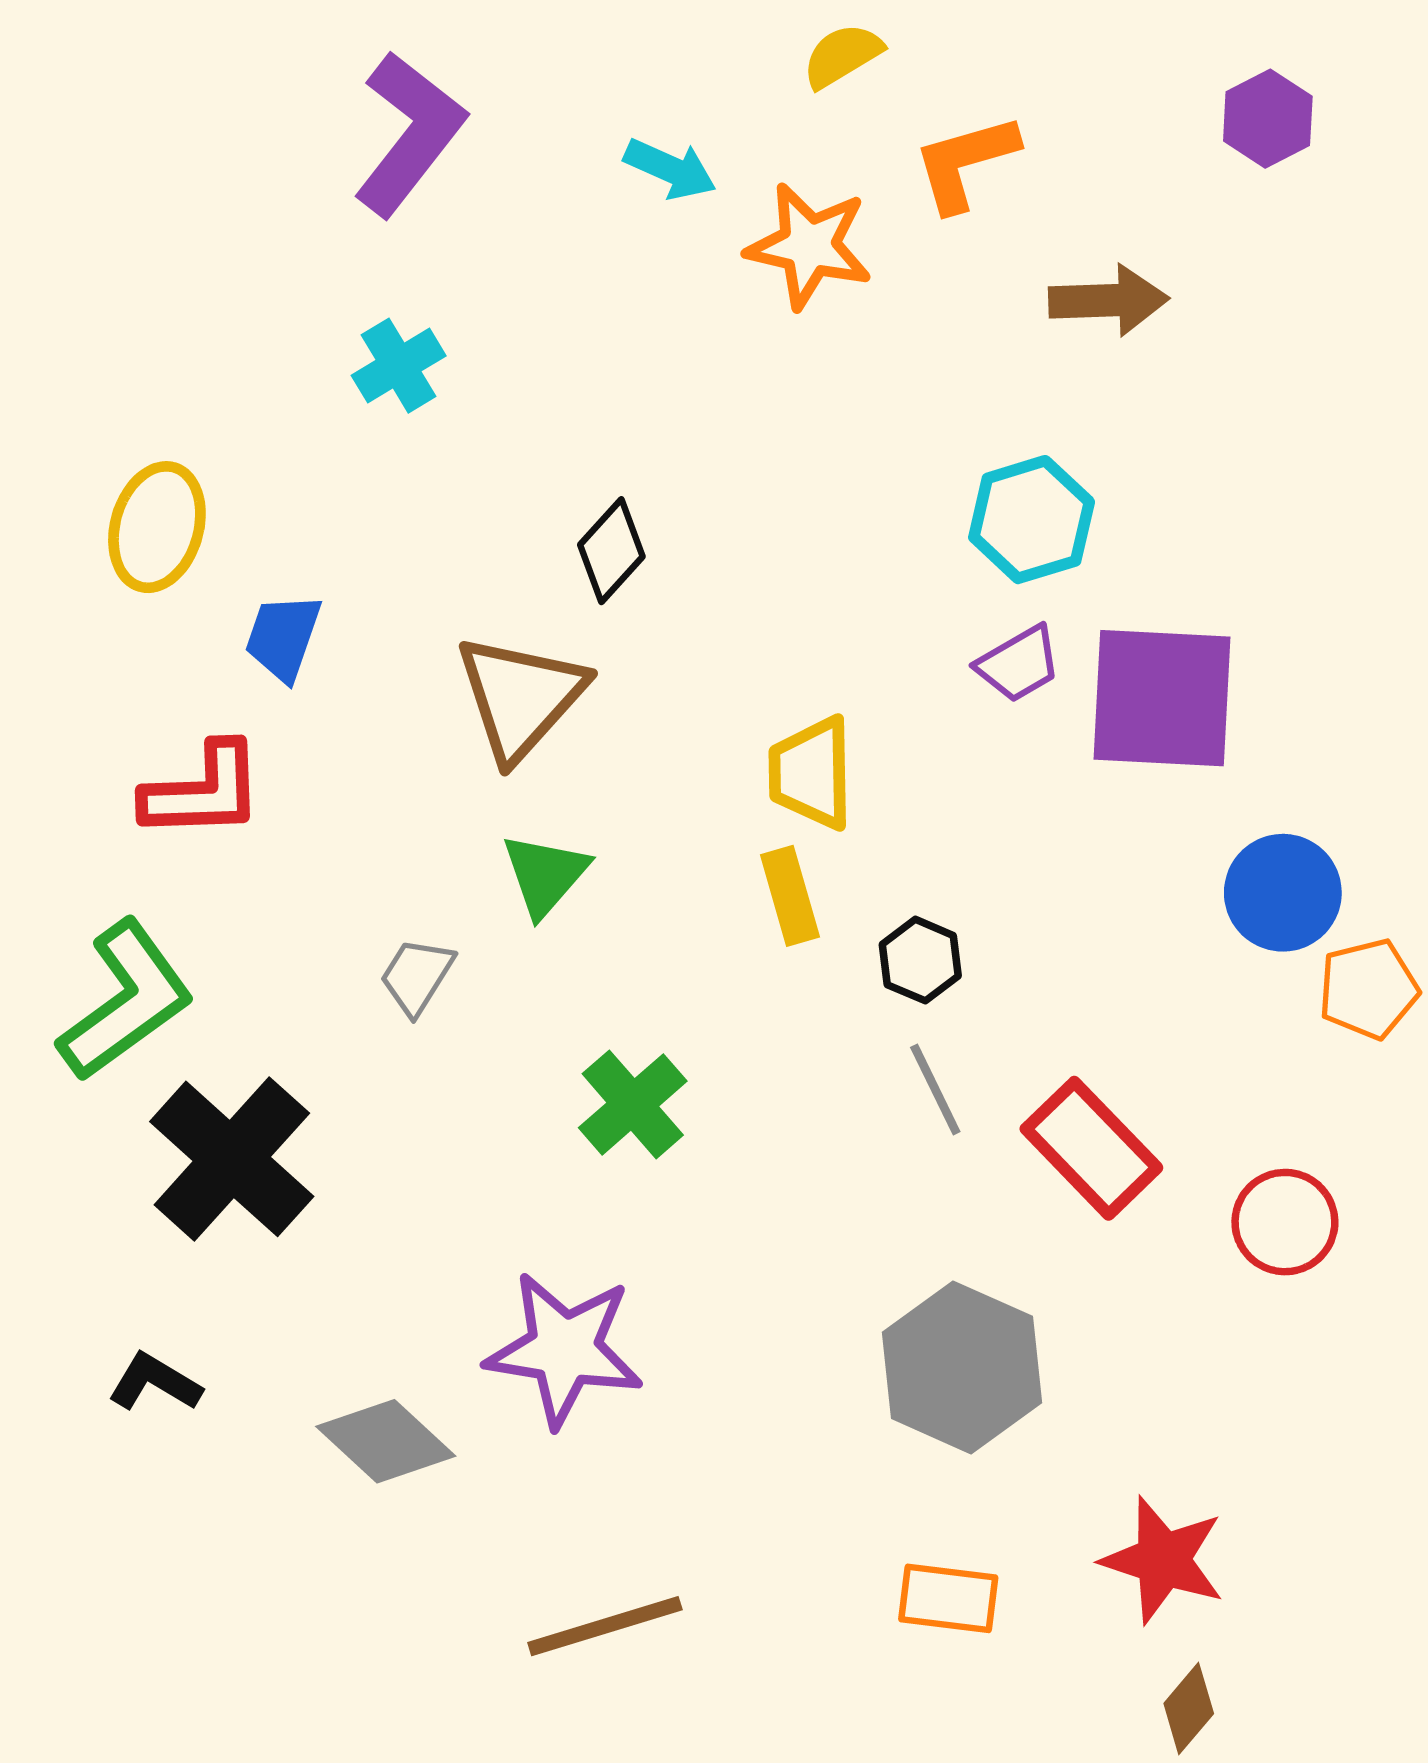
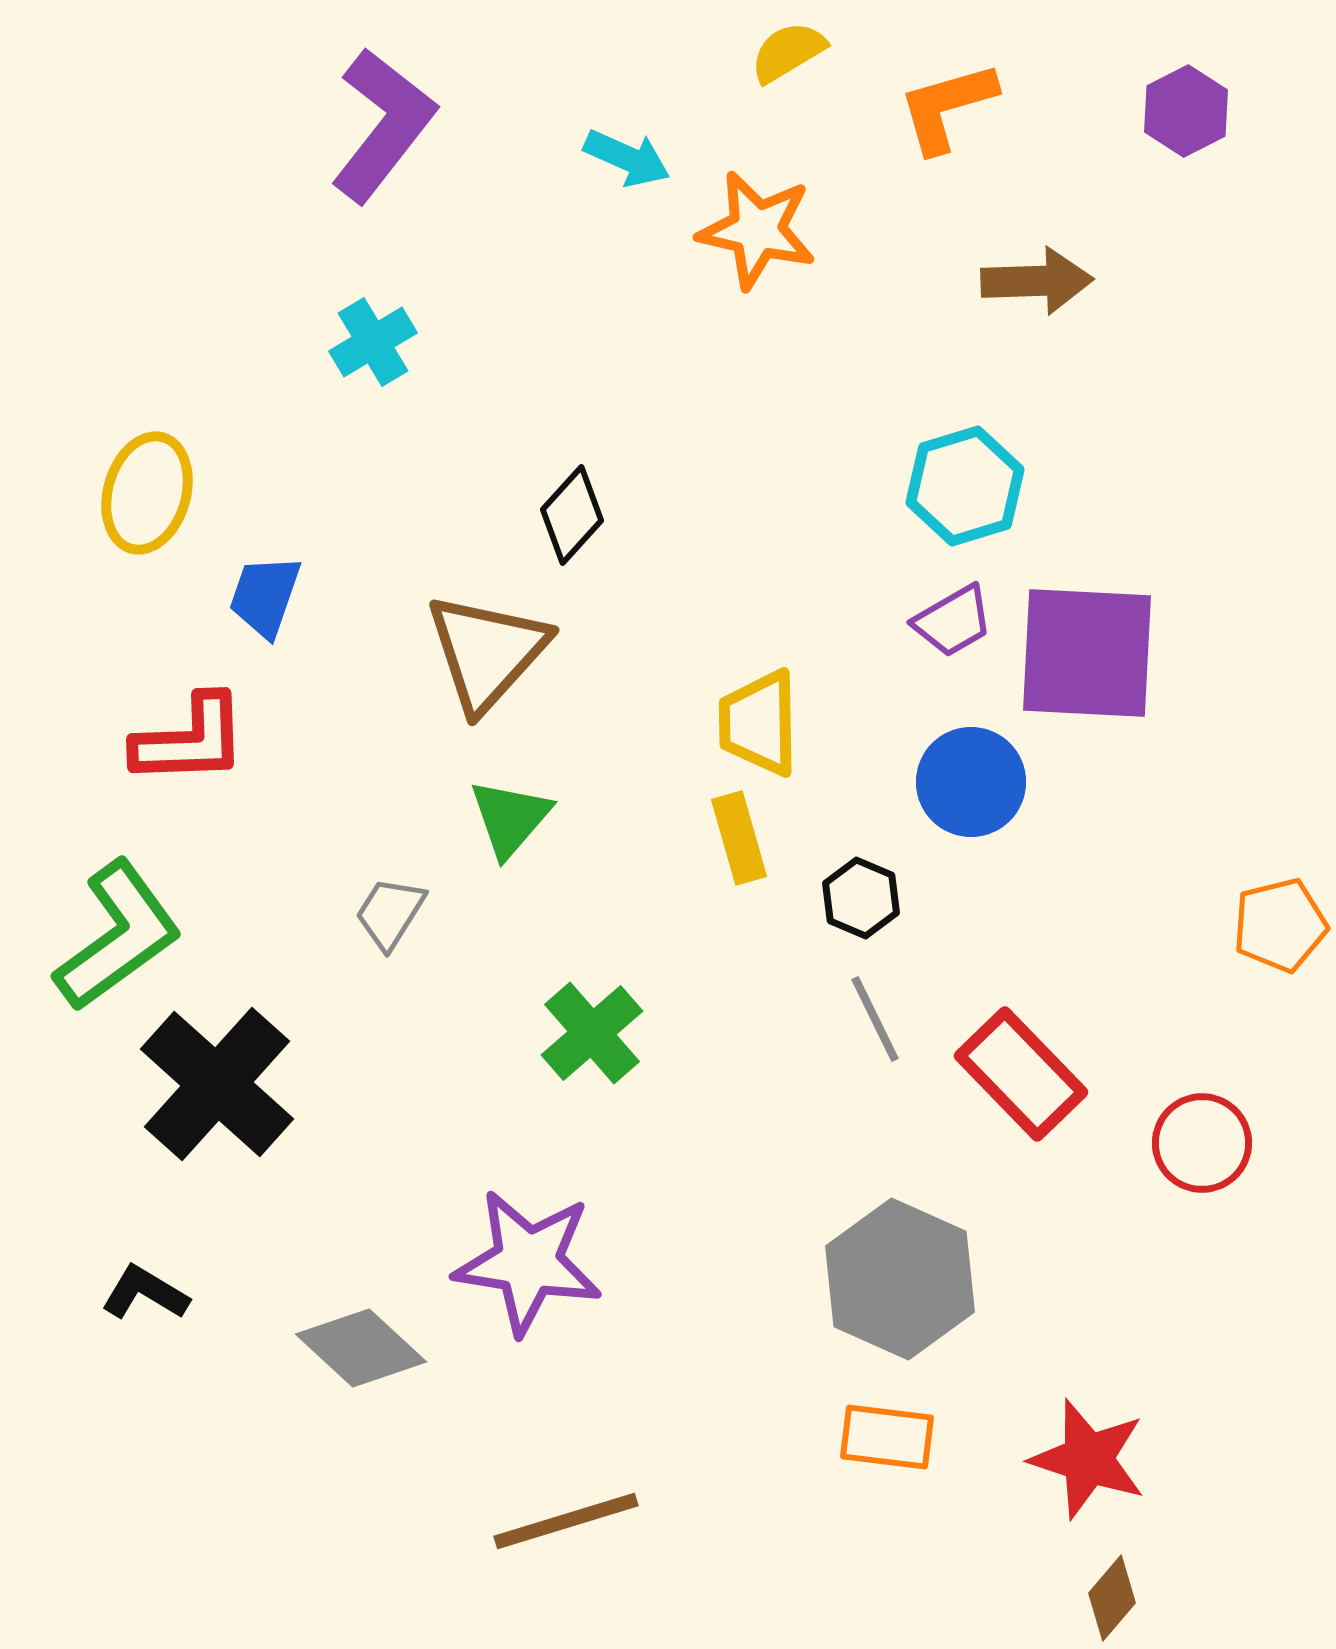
orange L-shape: (965, 162) -> (947, 107), moved
blue circle: (1283, 893) -> (971, 782), moved
orange rectangle: (948, 1598) -> (887, 1437), moved

